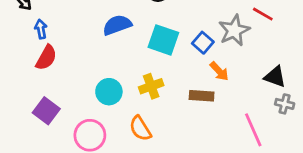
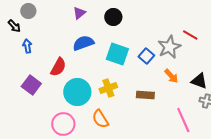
red semicircle: (46, 58) -> (58, 67), moved
orange arrow: (219, 71) -> (171, 76), moved
cyan circle: (109, 92) -> (77, 92), size x1.4
purple square: (46, 111) -> (31, 85), moved

